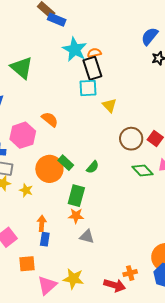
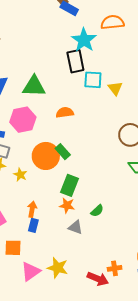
orange semicircle: (94, 53) -> (113, 22), moved, size x1.6
green triangle: (22, 68) -> (34, 86), moved, turned -45
black rectangle: (92, 68) -> (75, 61), moved
yellow triangle: (109, 105) -> (115, 88), moved
orange semicircle: (50, 119) -> (65, 113), moved, turned -54
green semicircle: (93, 167) -> (97, 211), moved

